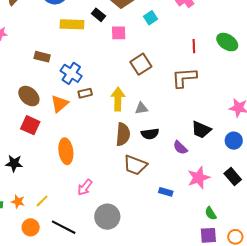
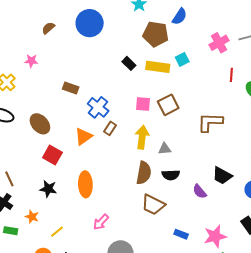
black rectangle: (99, 15) -> (129, 63), moved
yellow rectangle: (72, 24) -> (158, 67), moved
pink square: (119, 33) -> (143, 104), moved
red line: (194, 46) -> (231, 75), moved
brown rectangle: (85, 93) -> (110, 128), turned -48
brown ellipse: (29, 96) -> (40, 124), moved
black star: (14, 163) -> (48, 189), moved
pink star: (199, 178) -> (215, 236), moved
orange star: (18, 202) -> (32, 217), moved

